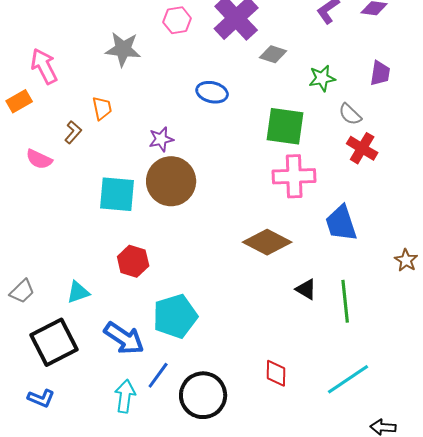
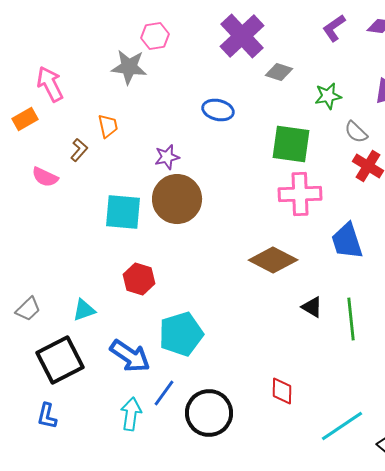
pink hexagon: (177, 20) -> (155, 36), moved
cyan line: (348, 379) -> (342, 426), moved
blue L-shape: (41, 398) -> (47, 416), turned 80

